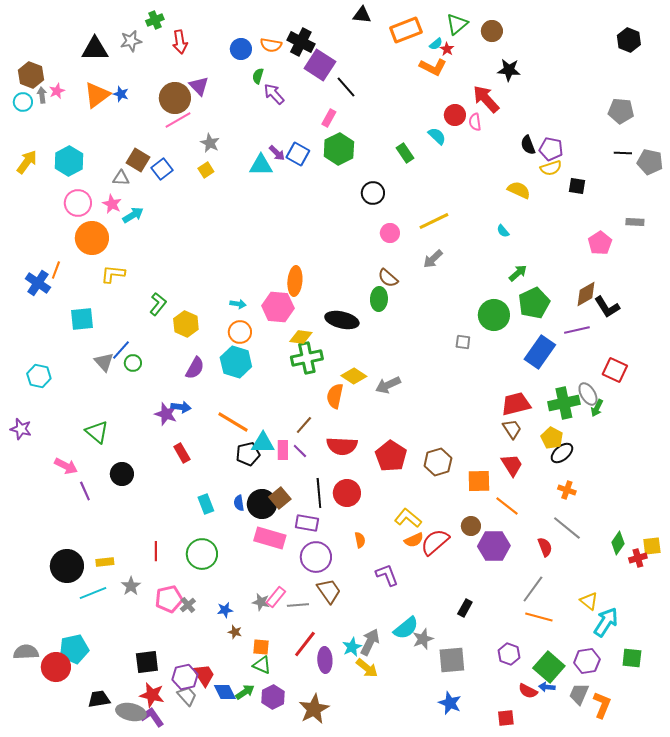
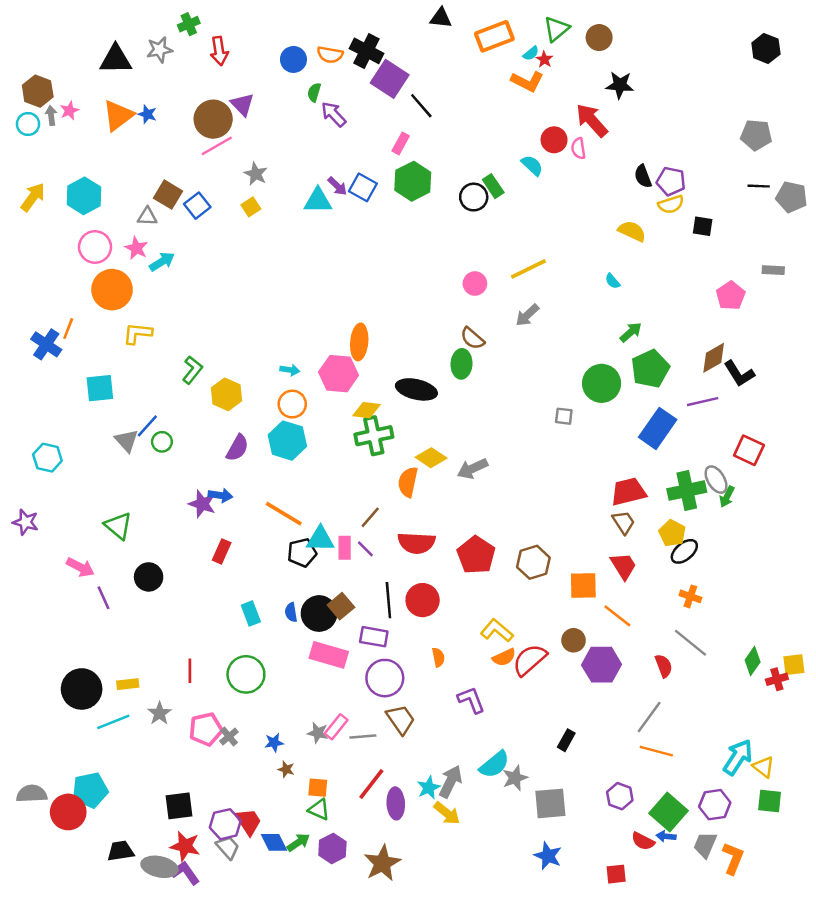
black circle: (373, 193) -> (474, 197), moved
red rectangle: (182, 453) -> (222, 551), turned 54
yellow triangle: (589, 601) -> (763, 767), moved

